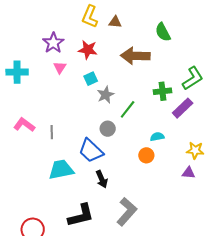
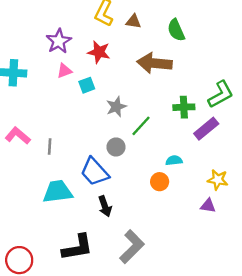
green semicircle: (163, 32) -> (176, 30), moved
pink triangle: (60, 67) -> (64, 71), turned 32
cyan square: (91, 79) -> (87, 85), moved

